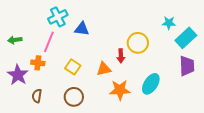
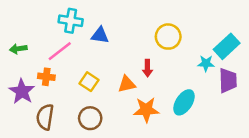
cyan cross: (58, 17) -> (71, 21), turned 36
cyan star: (169, 23) -> (206, 63), moved
pink line: (49, 42) -> (60, 51), turned 30
yellow circle: (138, 43) -> (168, 37), moved
brown semicircle: (37, 96) -> (45, 117), size x1.5

